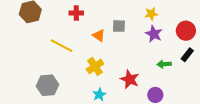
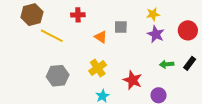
yellow line: (61, 46) -> (52, 36), moved
black rectangle: (187, 55) -> (190, 63), moved
gray hexagon: (48, 85) -> (58, 76), moved

